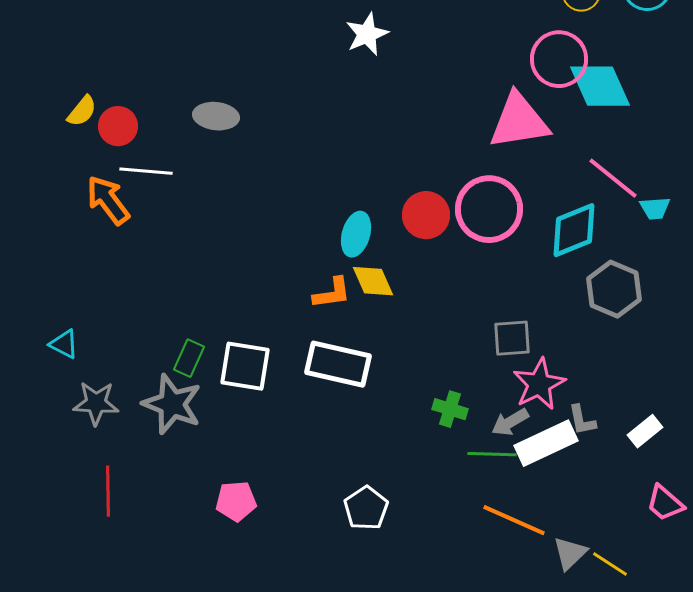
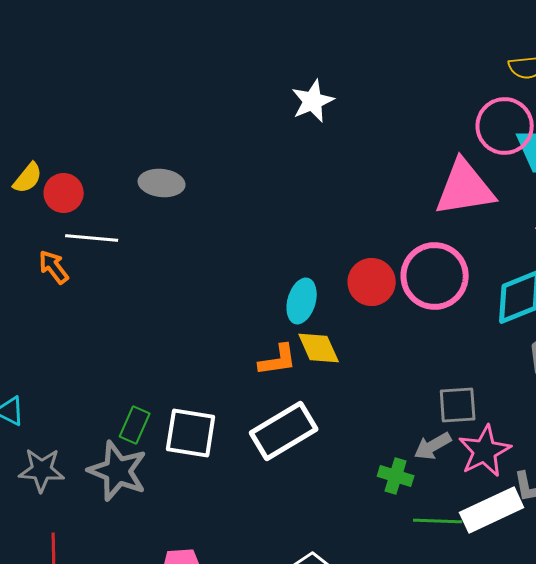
orange arrow: (108, 200) -> (54, 267), size x0.7
white rectangle: (338, 364) -> (284, 431), turned -44
gray arrow: (510, 422) -> (433, 446), moved

